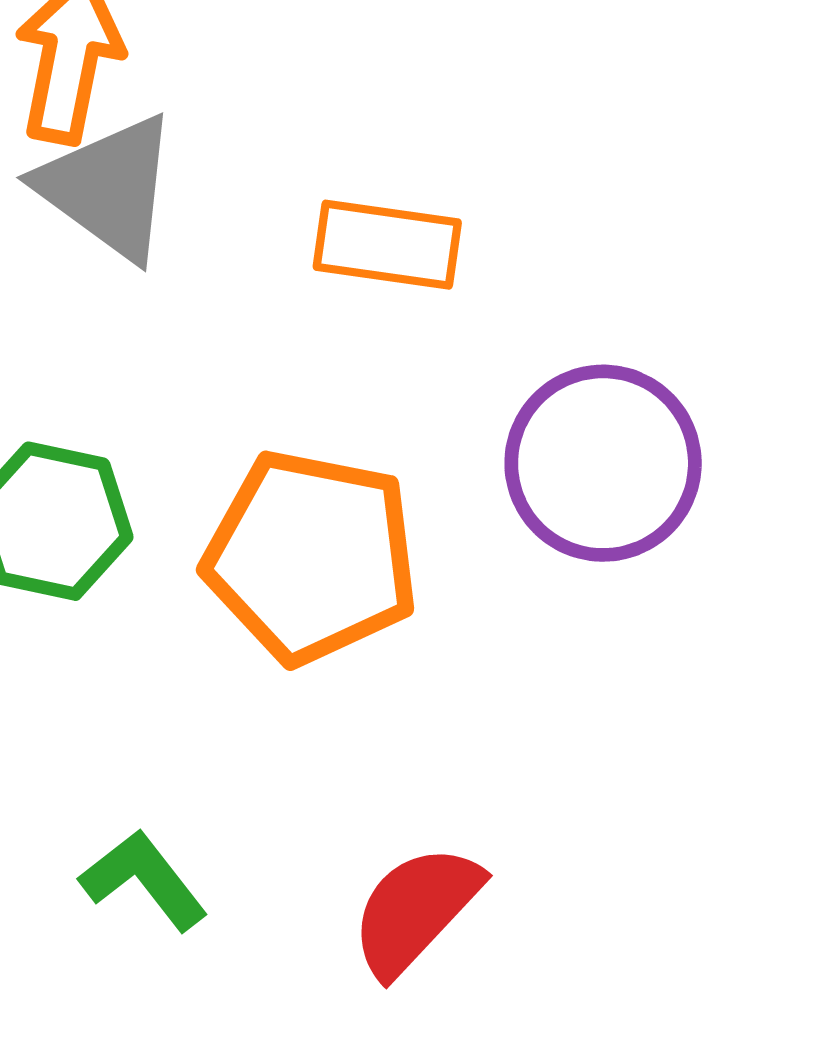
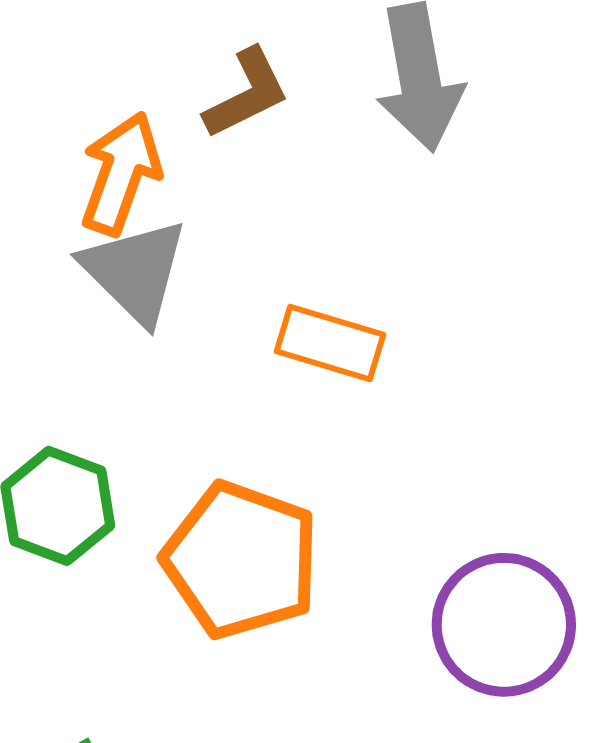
purple circle: (603, 463) -> (504, 625), moved

